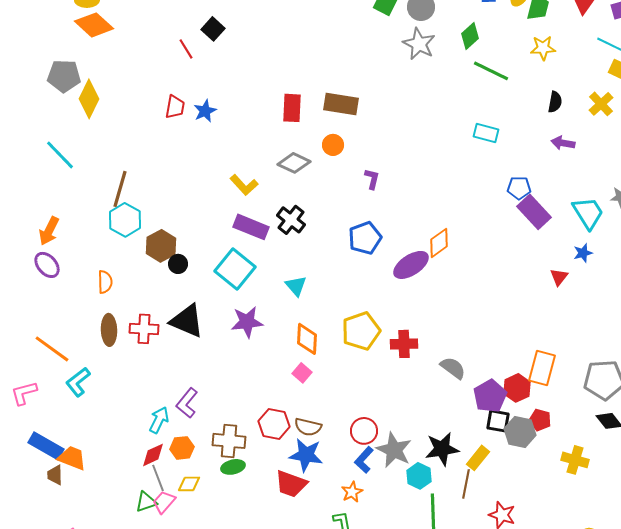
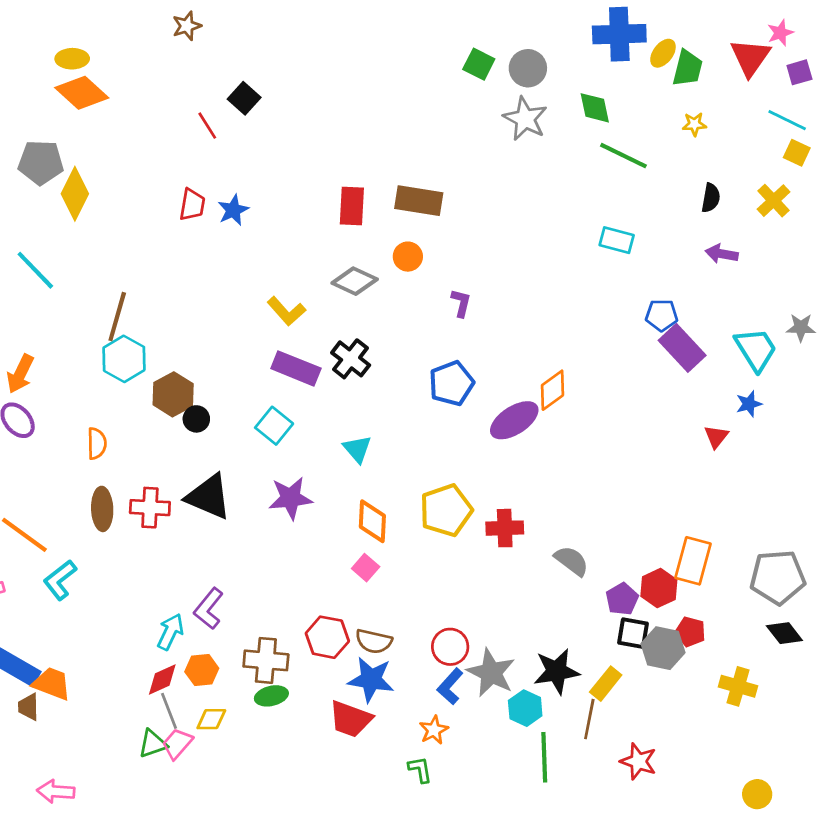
green diamond: (470, 36) -> (595, 108), turned -60
yellow star: (543, 48) -> (694, 124), size x0.7
cyan square: (235, 269) -> (274, 426), size x0.7
purple pentagon: (490, 396) -> (622, 599), size x0.7

